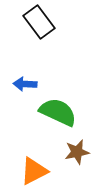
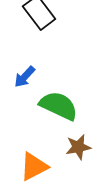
blue arrow: (25, 84) -> (25, 77), turned -50

